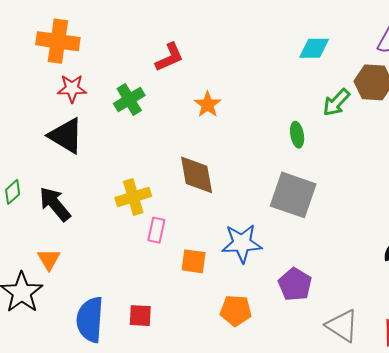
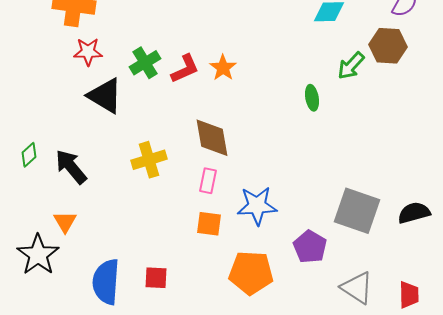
red L-shape: (169, 57) -> (185, 69), moved
black triangle: (66, 136) -> (105, 96), moved
gray square: (293, 195) -> (357, 211), moved
pink rectangle: (156, 230) -> (208, 181), moved
orange pentagon: (236, 311) -> (251, 273), size x1.4

